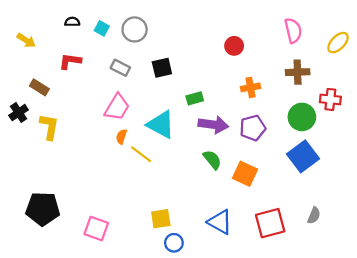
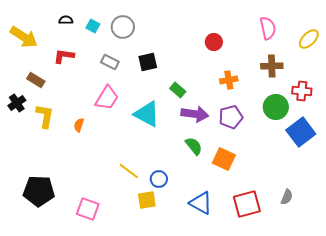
yellow arrow: (26, 40) -> (24, 37), size x1.6
green rectangle: (195, 98) -> (178, 90), turned 56
orange semicircle: (121, 137) -> (79, 125), moved
yellow line: (141, 154) -> (129, 171), moved
blue square: (303, 156) -> (301, 132), moved
blue circle: (174, 243) -> (159, 179), moved

